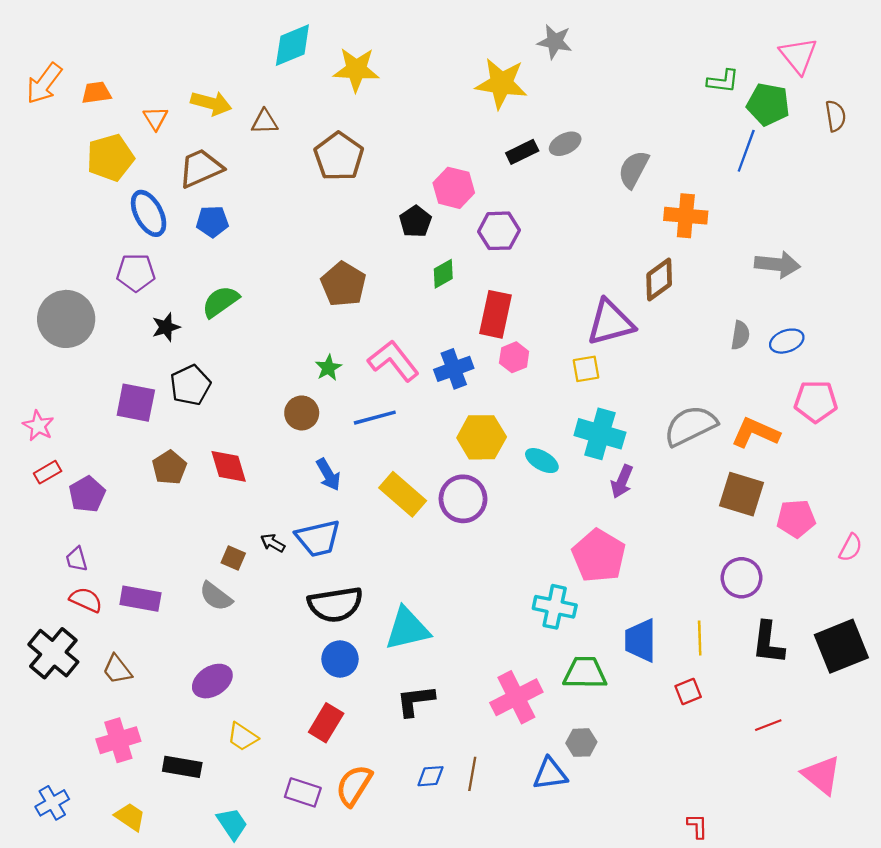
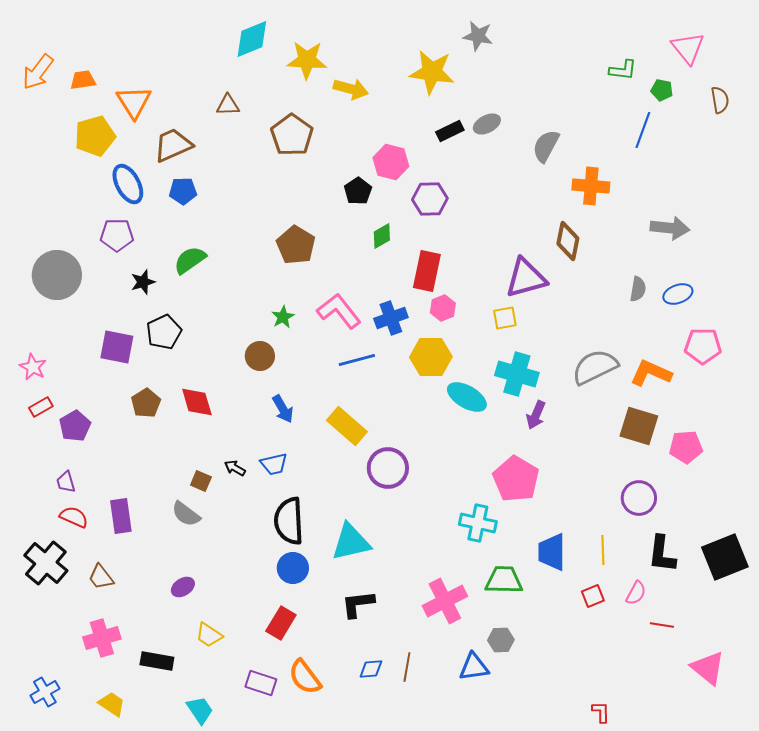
yellow arrow: (211, 103) -> (351, 89), moved
green pentagon: (768, 104) -> (662, 90), size x0.6
orange triangle: (155, 118) -> (134, 102), size x1.6
brown diamond: (659, 280) -> (568, 241), turned -42
blue line: (375, 418) -> (357, 360), moved
yellow hexagon: (482, 437) -> (431, 357), moved
cyan ellipse: (542, 461) -> (467, 397), size x1.4
purple circle: (463, 499) -> (388, 468), moved
blue trapezoid: (318, 538) -> (274, 464), size x0.7
pink semicircle: (851, 548) -> (636, 593), moved
purple rectangle: (140, 599) -> (121, 516), turned 72
black semicircle: (335, 604) -> (289, 521), turned 96
purple ellipse: (212, 681) -> (183, 587), size x0.7
red line: (768, 725) -> (662, 625), turned 30
orange semicircle: (354, 785) -> (305, 677), turned -69

